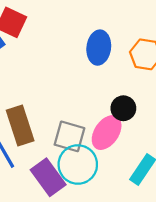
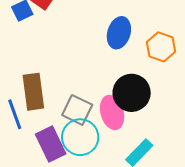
black circle: (123, 108) -> (132, 93), size x1.6
pink ellipse: (107, 133) -> (112, 112), turned -60

